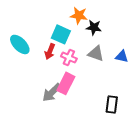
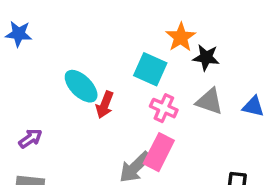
orange star: (79, 15) -> (181, 37), turned 30
red arrow: (50, 51) -> (105, 105), moved

